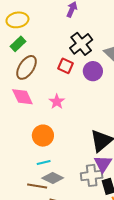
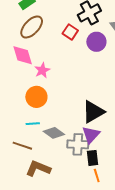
pink star: (57, 102) -> (42, 70), moved
gray diamond: (53, 178) -> (54, 133), moved

